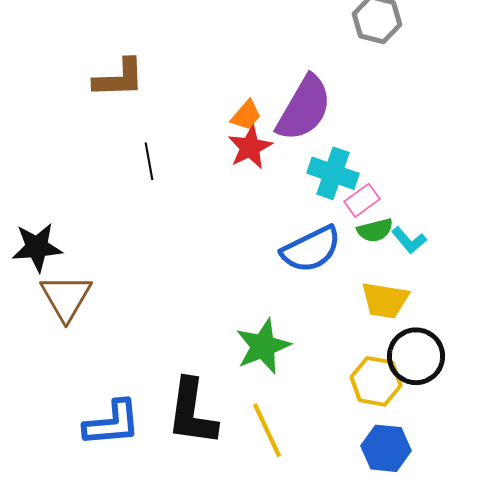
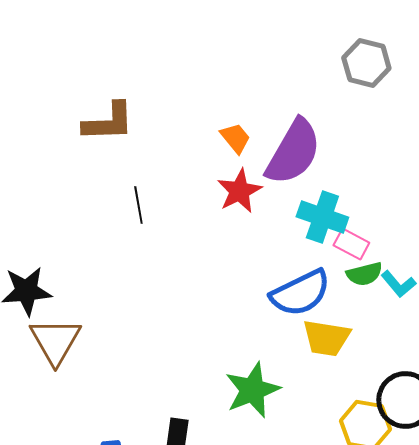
orange trapezoid: (246, 115) -> (235, 138), moved, turned -80
pink rectangle: (362, 200) -> (351, 244), turned 64
yellow trapezoid: (385, 300) -> (326, 338), moved

